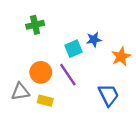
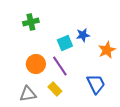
gray triangle: (20, 92) -> (28, 94), moved
yellow rectangle: (45, 101) -> (55, 89), moved, turned 32

